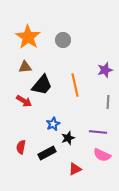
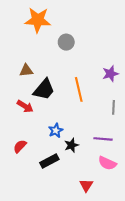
orange star: (28, 37) -> (38, 20), moved, turned -30
red semicircle: (21, 147) -> (20, 146), moved, turned 32
red triangle: (75, 169) -> (86, 185), moved, turned -32

